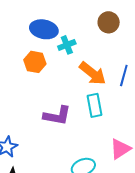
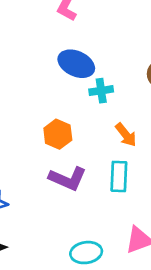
orange hexagon: (35, 62) -> (58, 134), moved
orange arrow: (93, 73) -> (126, 135), size x0.7

